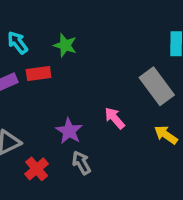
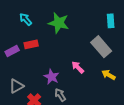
cyan arrow: (18, 43) -> (26, 19), moved
green star: (65, 45) -> (59, 23), moved, size x1.5

